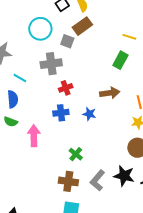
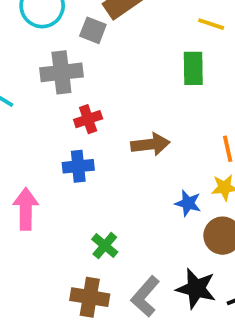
green rectangle: (120, 60) -> (193, 68), turned -30
brown arrow: (110, 93) -> (150, 144), moved
blue star: (89, 114) -> (188, 203), moved

